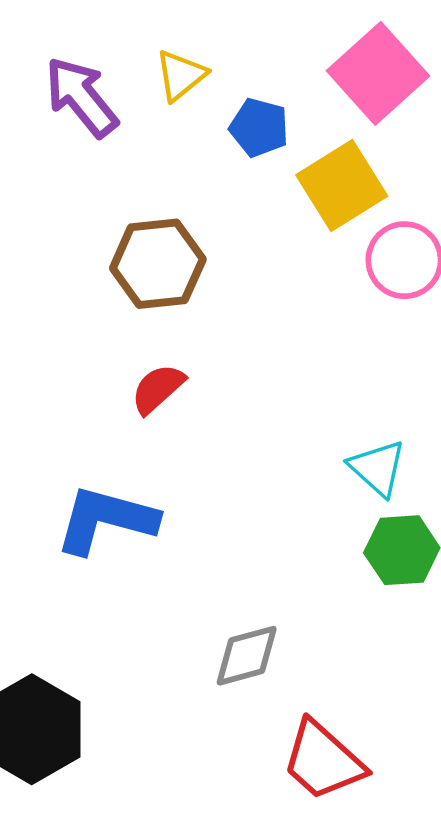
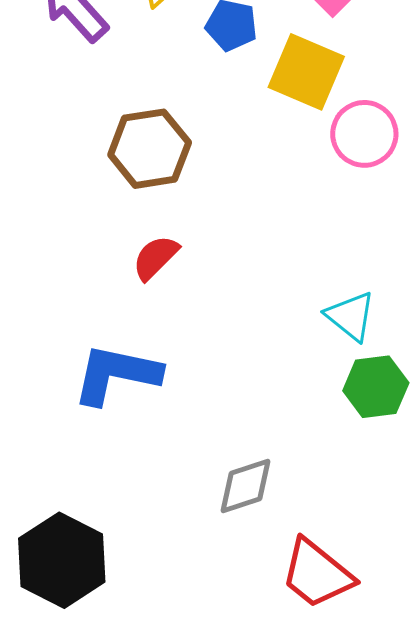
yellow square: (342, 186) -> (306, 72), turned -32

